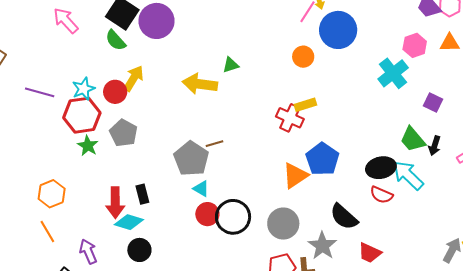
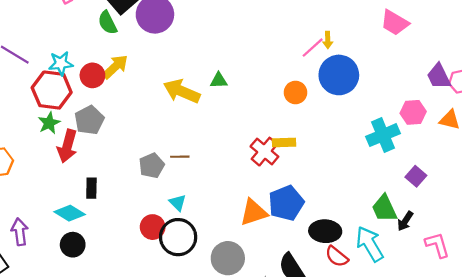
gray pentagon: (191, 159) -> (152, 166), size x0.7
black ellipse: (381, 168) -> (325, 231), moved
cyan triangle: (201, 189) -> (178, 203), moved
red arrow: (115, 203) -> (67, 146), moved

